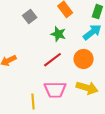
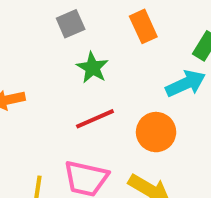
green star: (58, 34) -> (92, 68), moved

